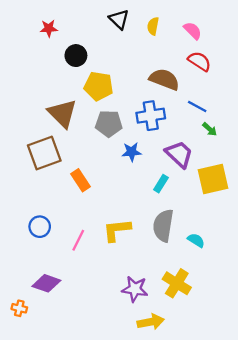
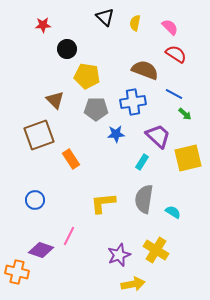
brown triangle: (62, 113) -> (55, 100), size x0.7
pink line: (78, 240) -> (69, 236), moved
purple star: (135, 289) -> (119, 255), turned -30
orange cross: (19, 308) -> (17, 272), size x1.6

